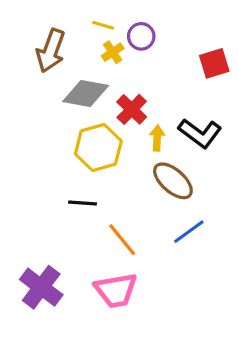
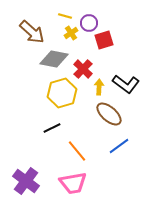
brown arrow: (51, 51) -> (32, 32), turned -68
red square: (214, 63) -> (104, 40), moved
black line: (82, 203) -> (52, 128), turned -30

